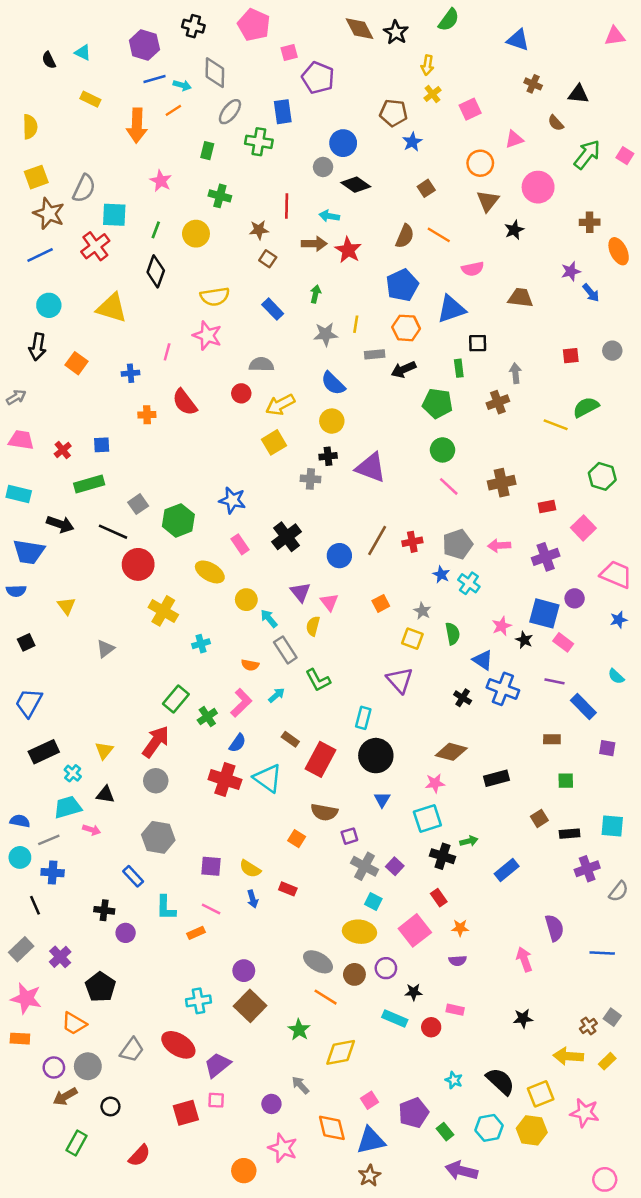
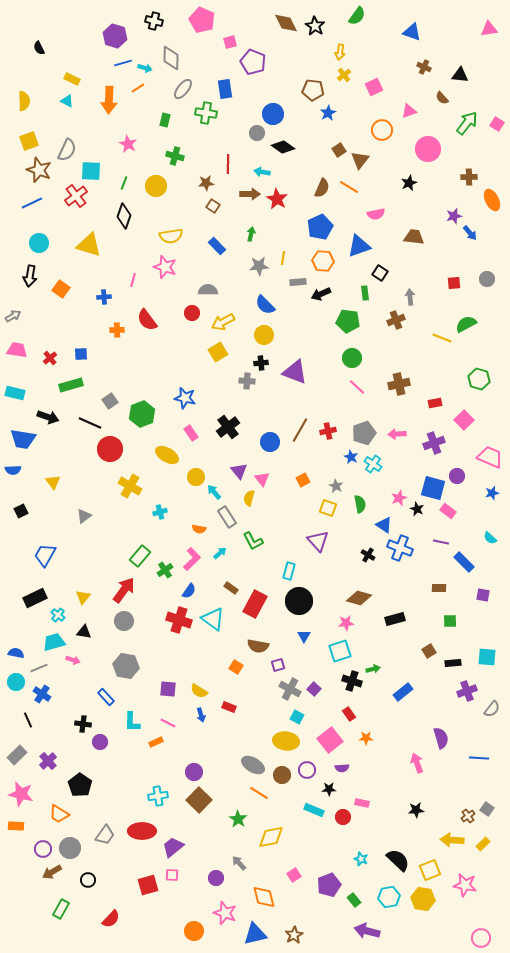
cyan triangle: (83, 53) -> (67, 101), moved
brown triangle: (488, 201) -> (360, 160), moved
black square: (478, 343) -> (380, 273), turned 35
blue trapezoid: (29, 703) -> (45, 555), moved
blue cross: (53, 873) -> (42, 694), turned 30
purple semicircle: (458, 961) -> (342, 768), moved
red ellipse: (178, 1045) -> (142, 831), turned -32
blue triangle: (371, 1140) -> (255, 934), moved

